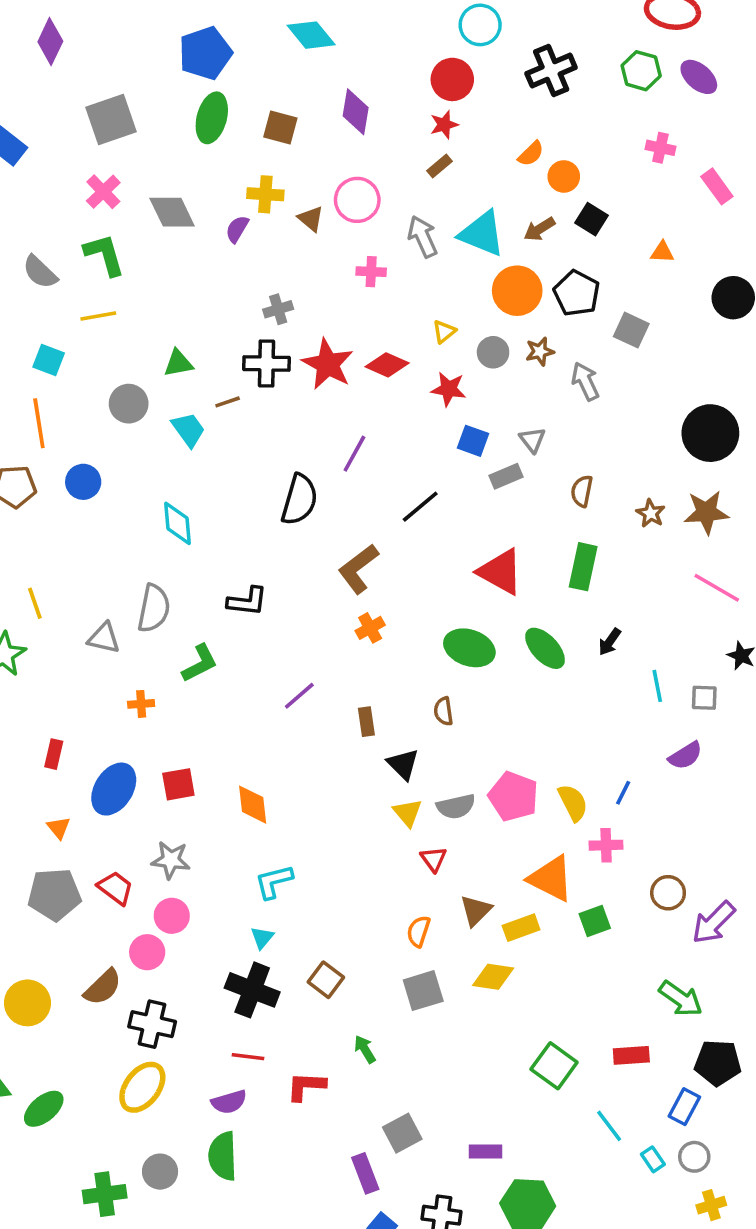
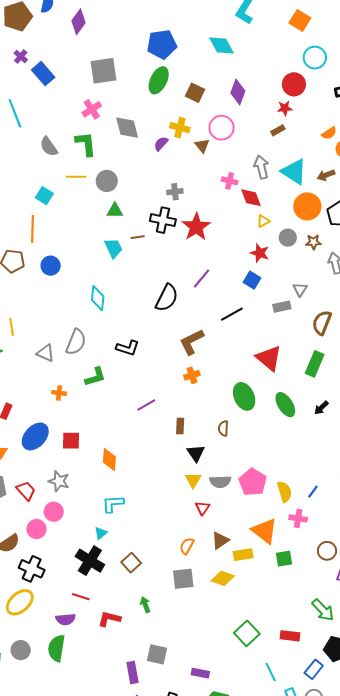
pink circle: (357, 200) -> (222, 128), moved
red diamond: (387, 365) -> (251, 198), moved, turned 35
gray circle: (129, 404) -> (107, 181), moved
blue square: (473, 441) -> (252, 280), moved
brown semicircle: (582, 491) -> (322, 323), size x1.4
green ellipse: (469, 648) -> (244, 396), turned 36
gray square: (402, 1133) -> (157, 654), turned 30

